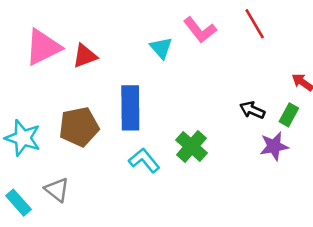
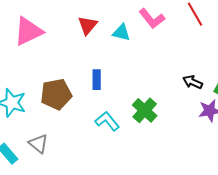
cyan triangle: (161, 48) -> (121, 33), turned -36
red triangle: (85, 56) -> (88, 25), moved, turned -30
blue rectangle: (130, 108) -> (97, 80), size x0.6

